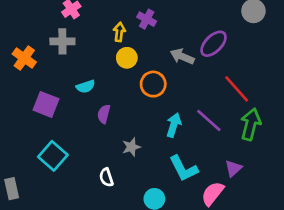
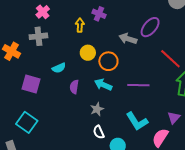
yellow circle: (127, 58) -> (88, 53), moved
purple line: (209, 121) -> (138, 85), moved, turned -35
cyan arrow: (174, 125) -> (103, 85), moved, turned -78
cyan square: (53, 156) -> (27, 122), moved
white semicircle: (106, 177) -> (99, 132), moved

